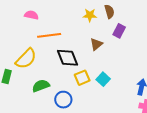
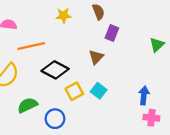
yellow star: (90, 15) -> (63, 15), moved
brown triangle: (96, 44) -> (96, 57), moved
black diamond: (67, 58) -> (55, 70), turned -35

